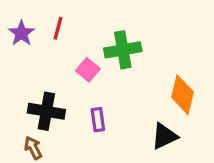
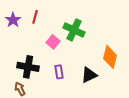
green cross: (123, 50) -> (74, 30), turned 35
black triangle: (164, 136) -> (89, 75), moved

